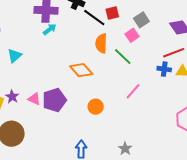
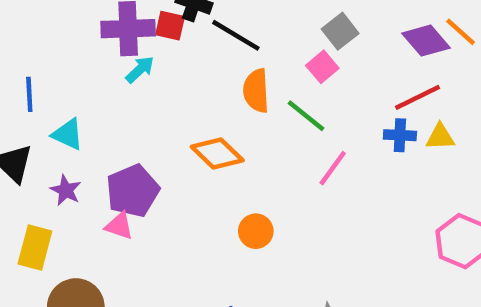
red square: (112, 13) -> (170, 26), moved, turned 32
cyan triangle: (15, 56) -> (68, 134), turned -49
pink line: (133, 91) -> (333, 168), moved
purple star: (12, 97) -> (66, 190), moved
purple pentagon: (54, 100) -> (133, 191), moved

